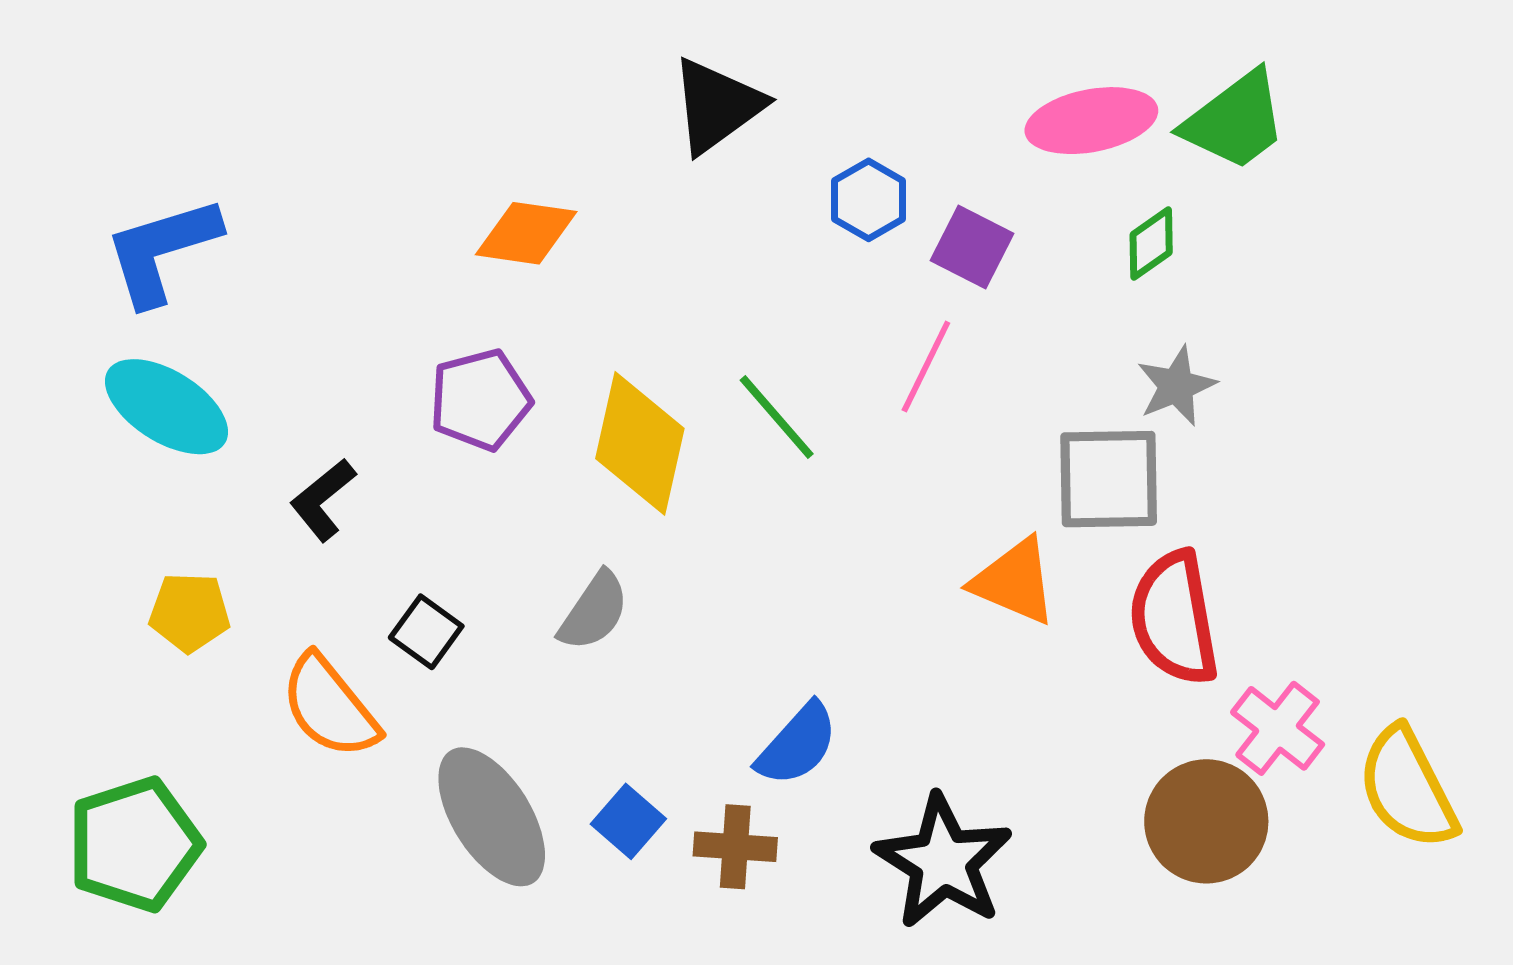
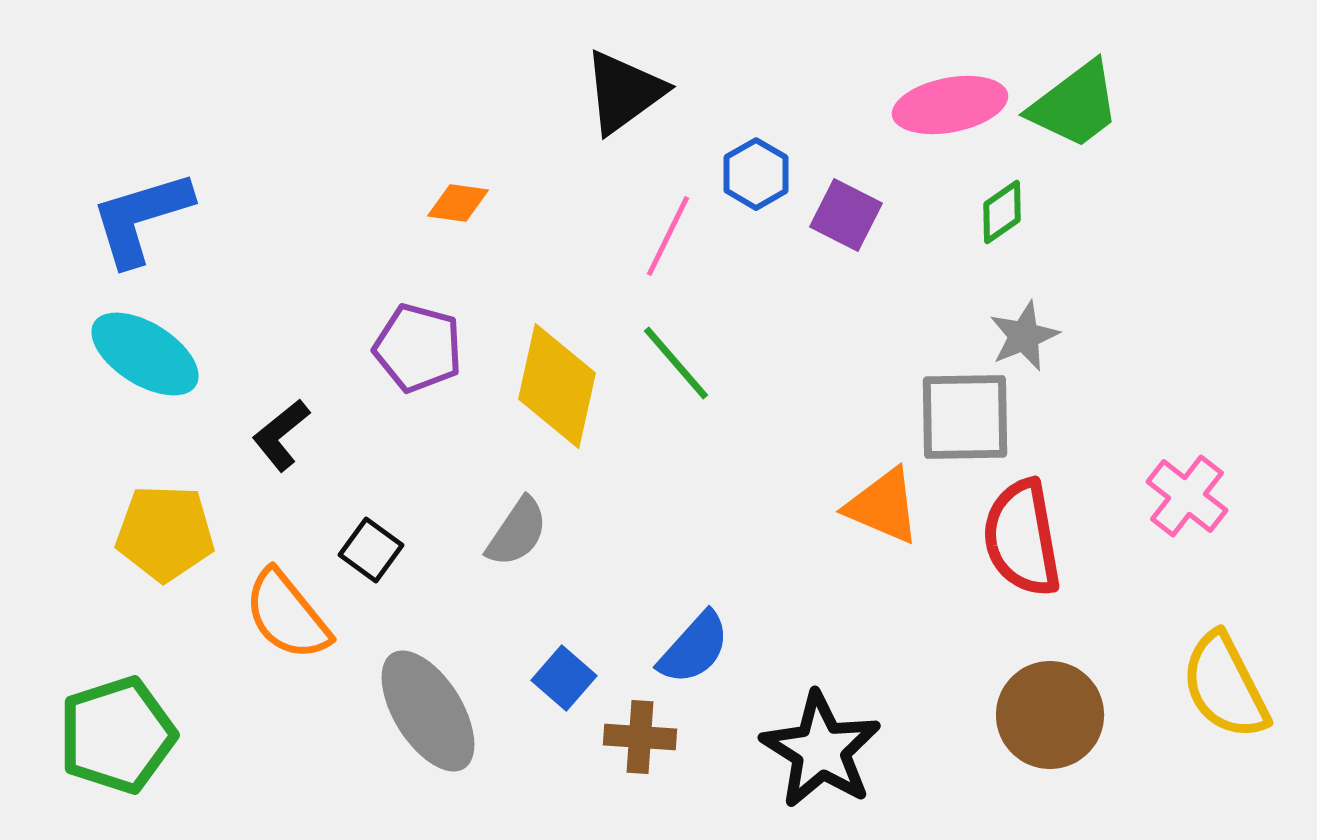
orange diamond: (526, 233) -> (458, 203), size x0.7
pink line: (926, 366) -> (668, 236), moved
purple pentagon: (480, 400) -> (418, 348), turned 30
yellow pentagon: (190, 612) -> (165, 533), size x1.4
pink cross: (1278, 728) -> (1187, 496), moved
blue square: (628, 821) -> (564, 678), moved

